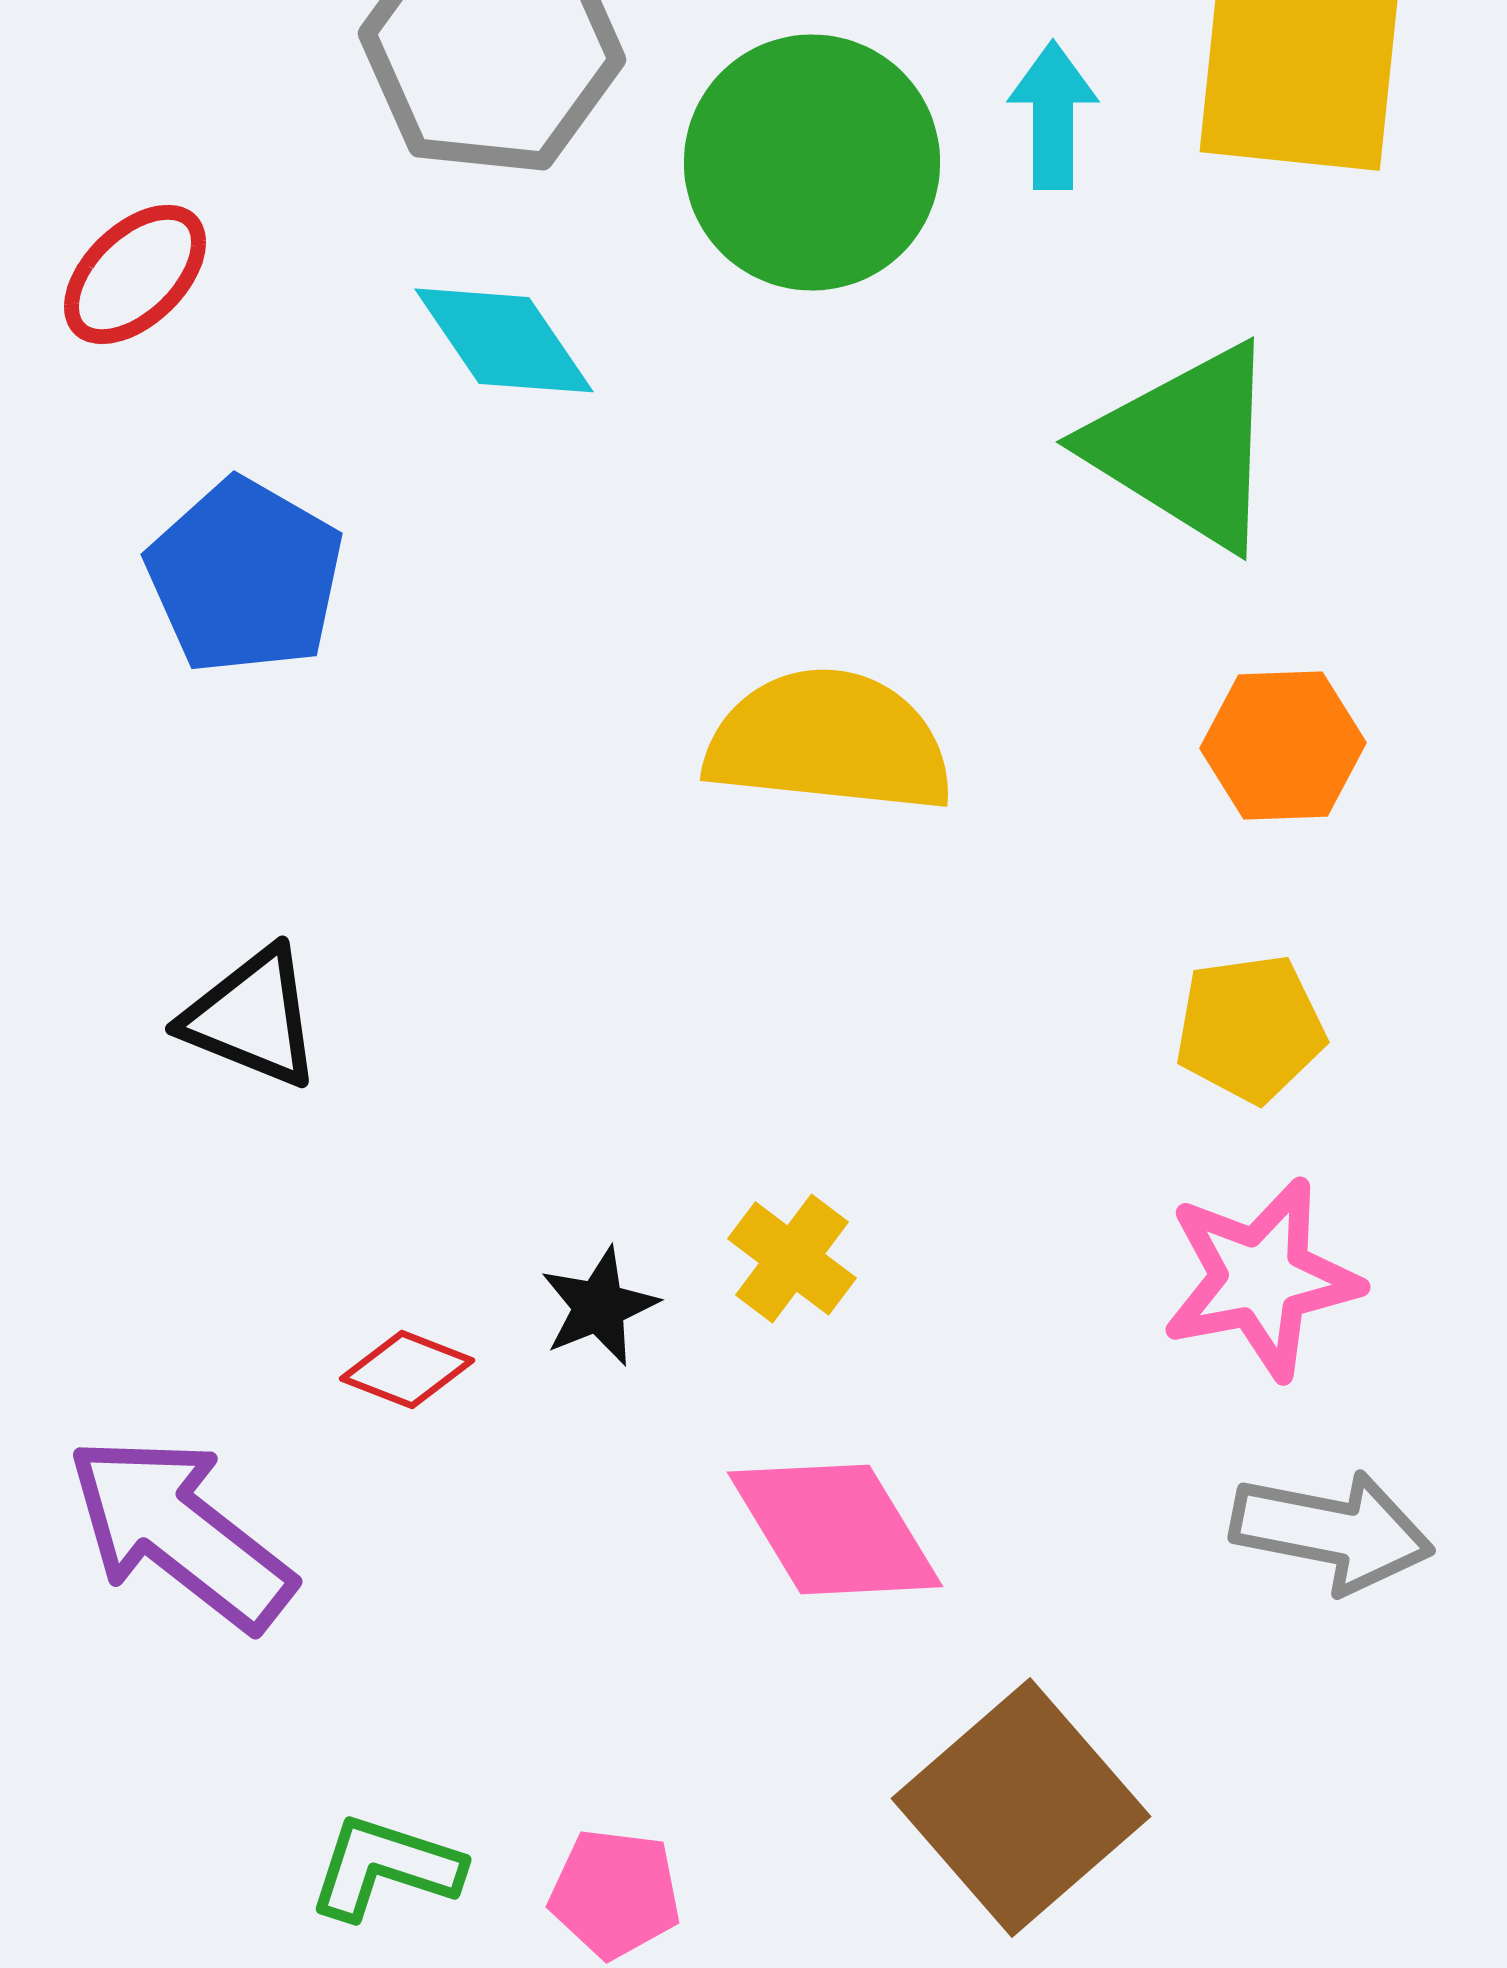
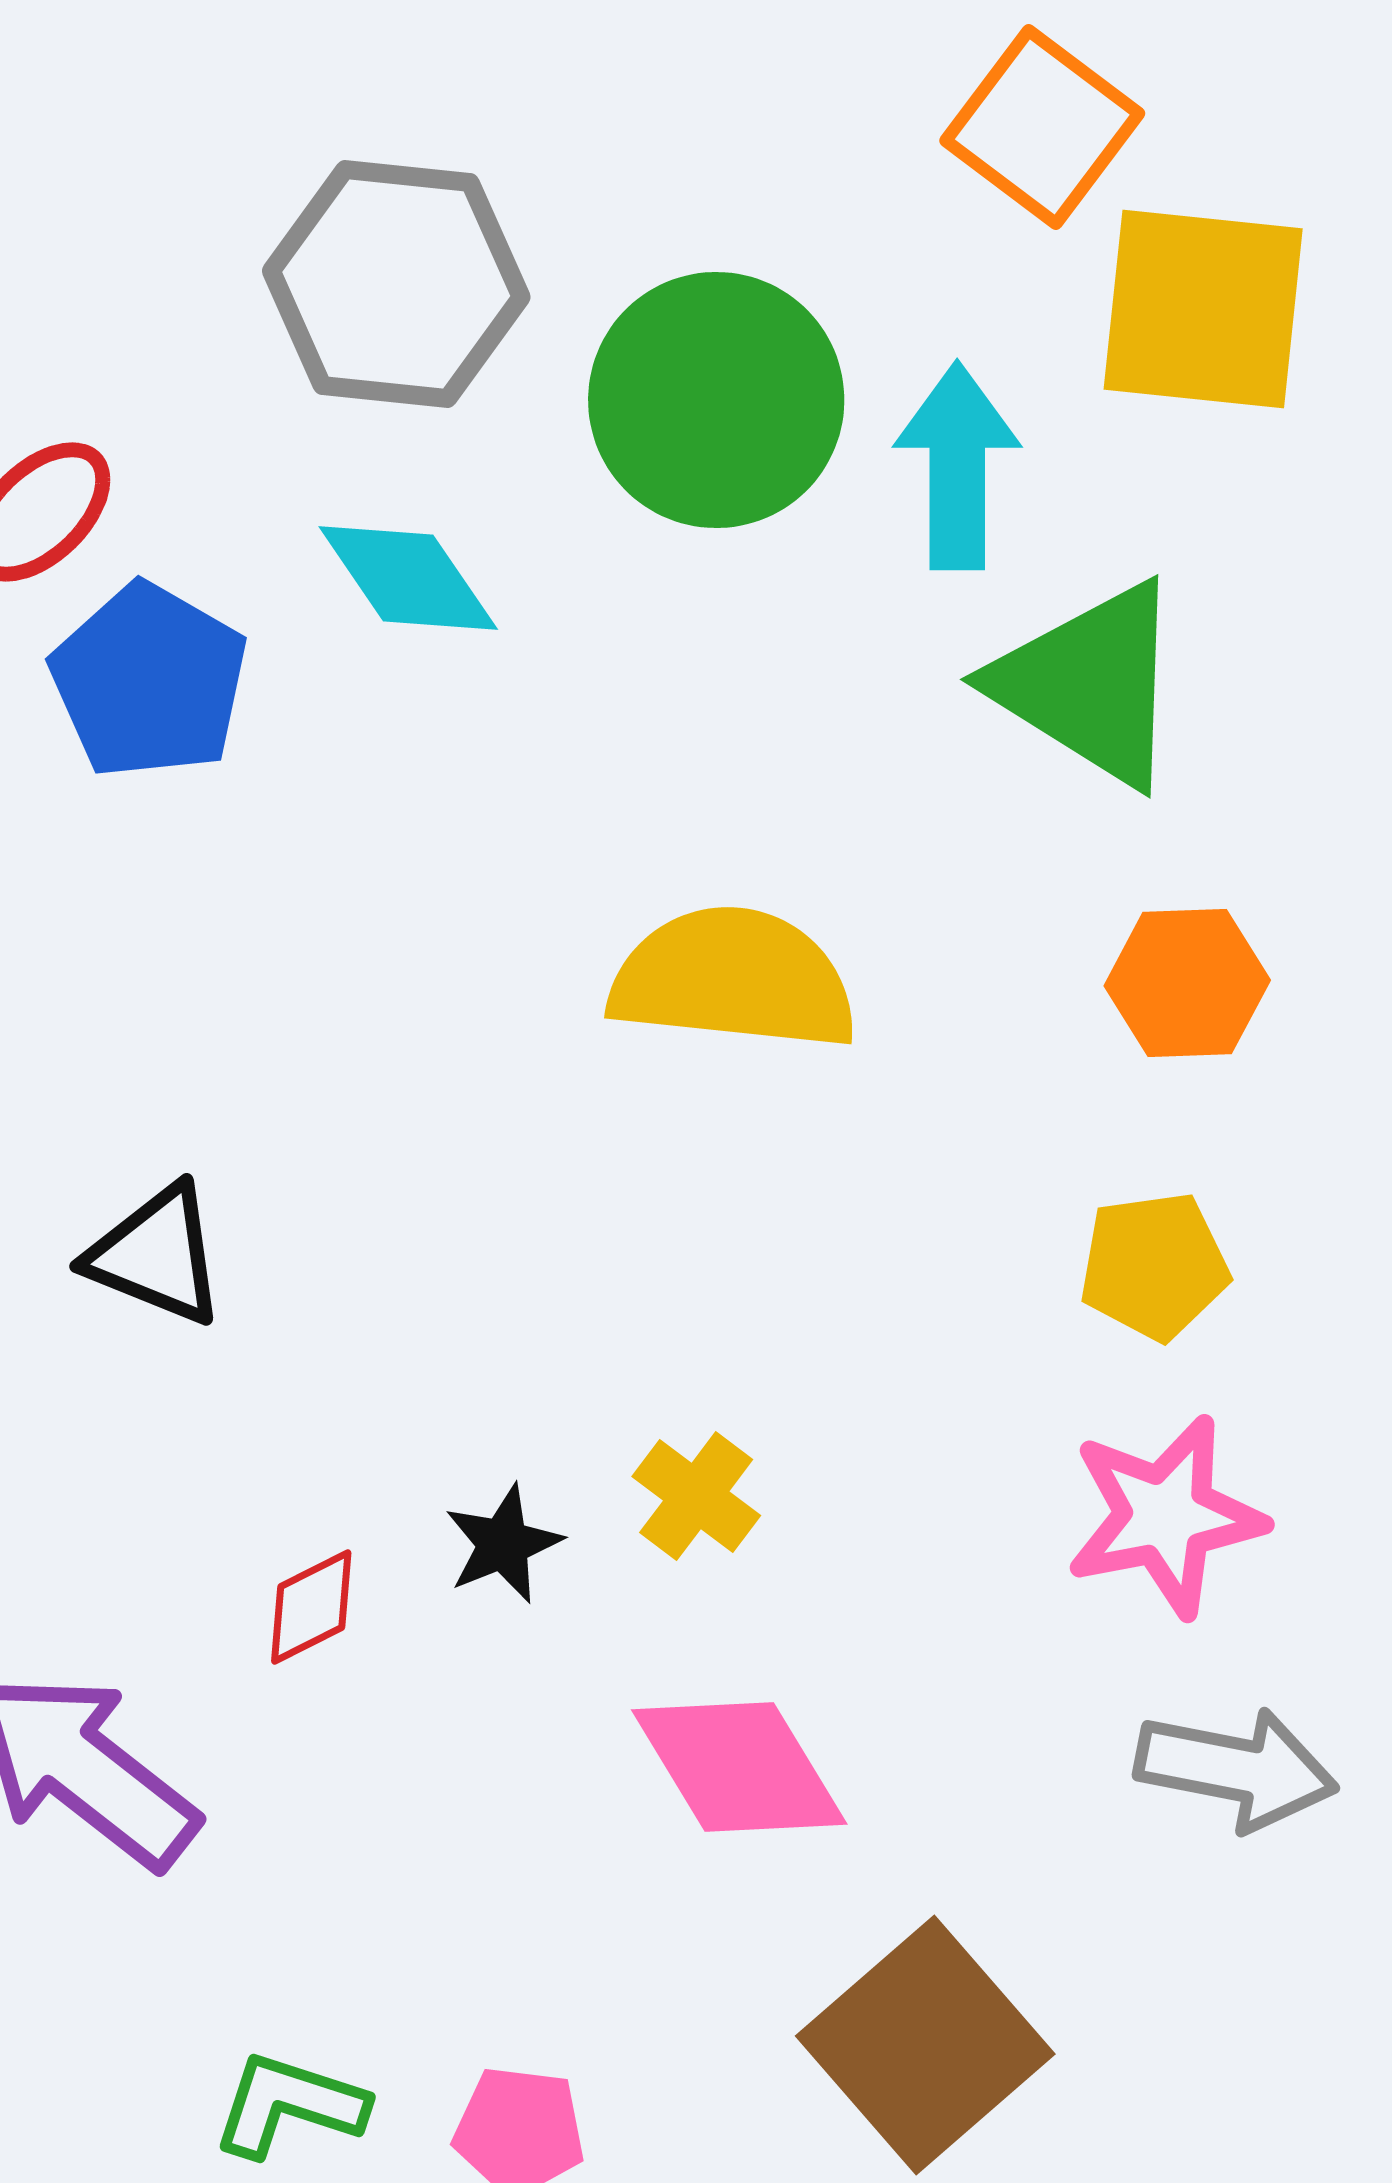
cyan arrow: (1053, 115) -> (957, 466), moved, size x1.4
blue pentagon: (245, 576) -> (149, 681), moved
red diamond: (407, 1369) -> (311, 1607), turned -48

